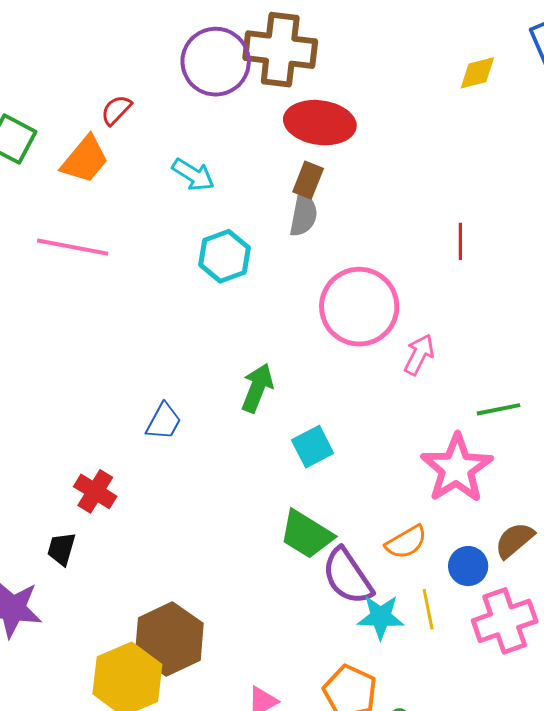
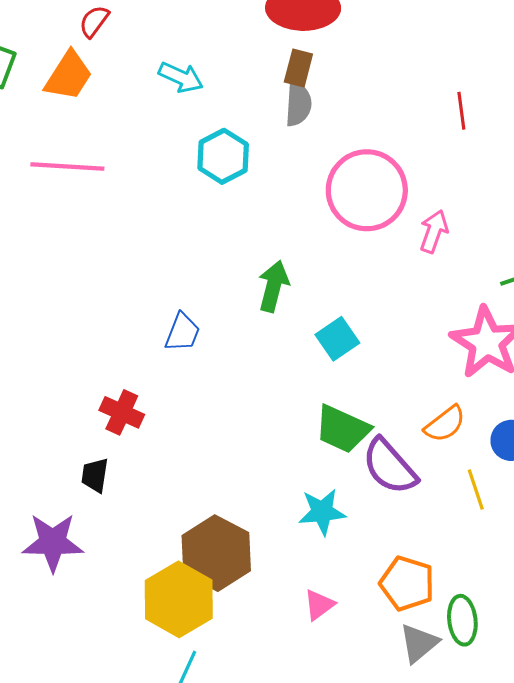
cyan star: (381, 617) -> (322, 512), moved

